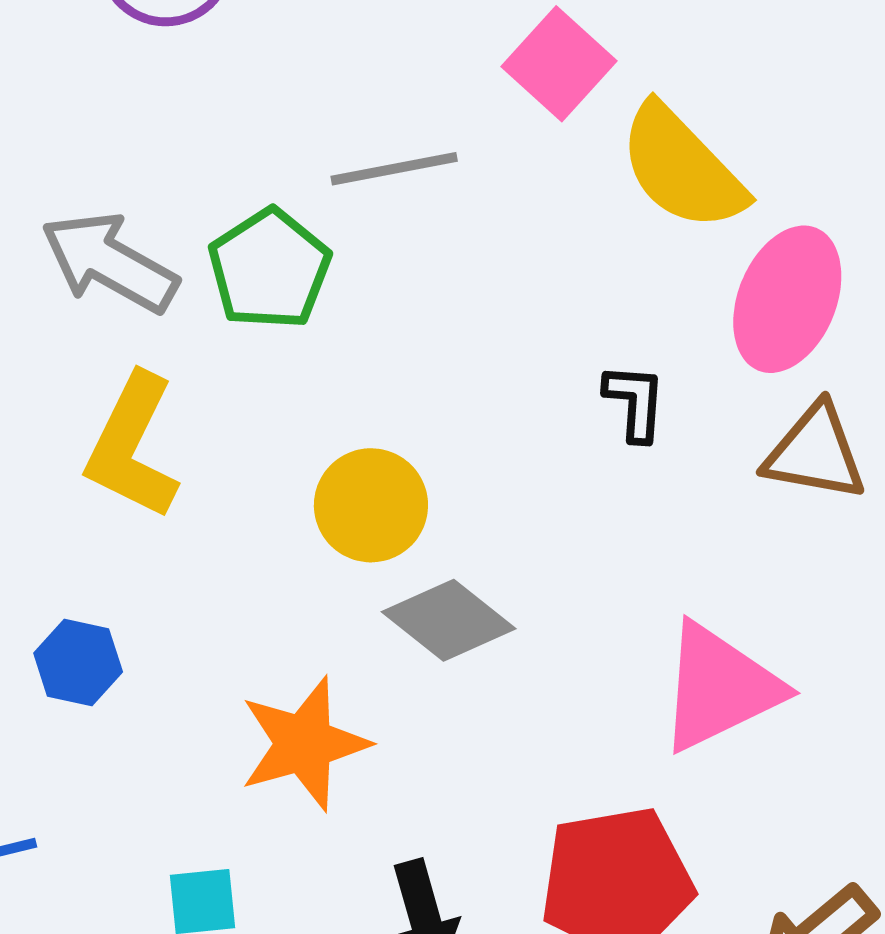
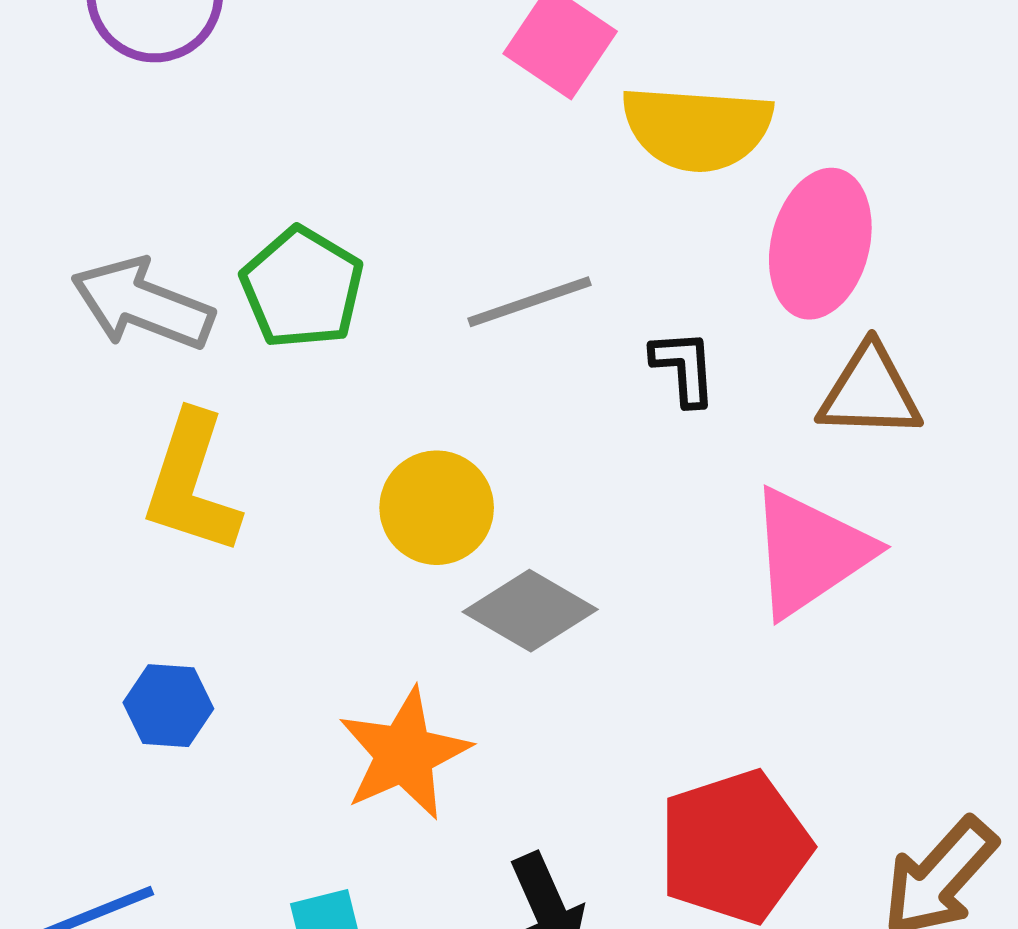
yellow semicircle: (682, 168) -> (697, 128), turned -34
gray line: (394, 169) -> (529, 302), moved
pink triangle: (719, 687) -> (810, 552), moved

